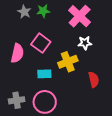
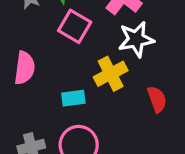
pink square: (41, 43) -> (75, 26), moved
white star: (85, 43) -> (136, 39), size x1.5

